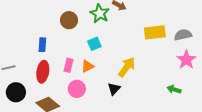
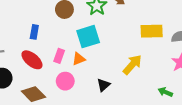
cyan square: (94, 44) -> (88, 37), size x1.6
yellow arrow: (127, 67) -> (132, 65), moved
red ellipse: (43, 72) -> (32, 60), turned -65

